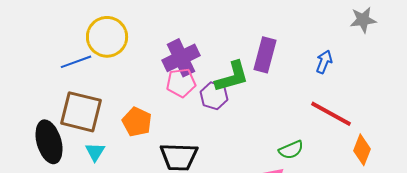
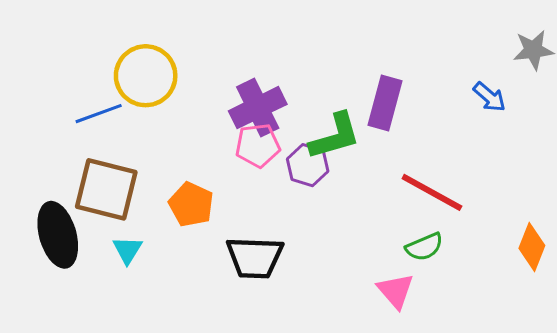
blue arrow: (324, 62) -> (489, 97), moved, turned 110
red line: (331, 114) -> (432, 192), moved

